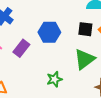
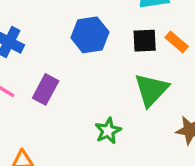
blue hexagon: (49, 32) -> (90, 35), moved

